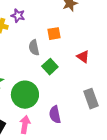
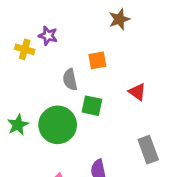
green square: (50, 67) -> (92, 106), turned -35
green circle: (25, 95) -> (58, 125), moved

